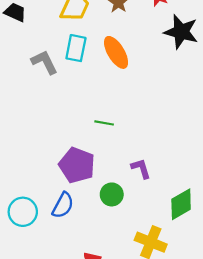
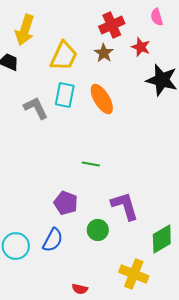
purple pentagon: (77, 165) -> (66, 203), size x0.7
purple L-shape: (141, 168) -> (125, 206), size x1.5

